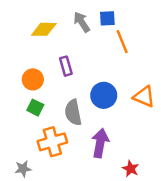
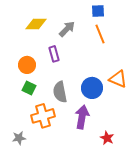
blue square: (107, 18) -> (98, 11), moved
gray arrow: (82, 22) -> (67, 29), moved, turned 78
blue circle: (104, 95) -> (92, 88), moved

